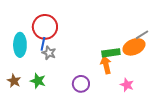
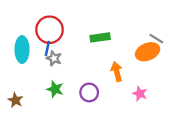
gray line: (142, 35) -> (156, 39), turned 64
green rectangle: (111, 53) -> (100, 37), moved
brown star: (14, 81) -> (15, 100), moved
green star: (38, 81) -> (55, 89), moved

